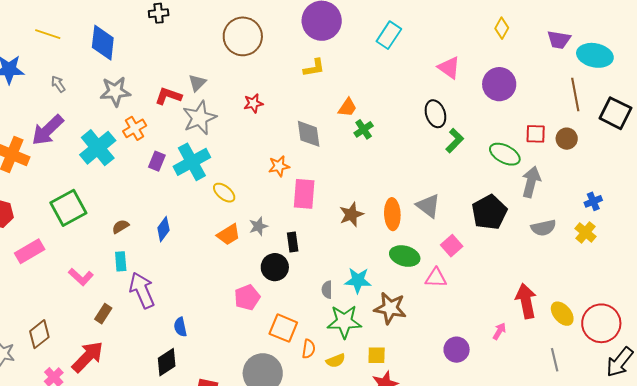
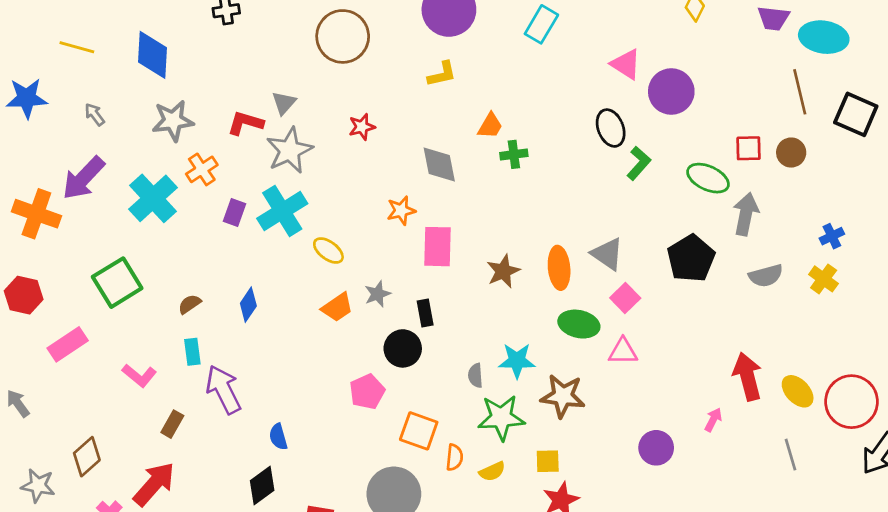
purple circle: (499, 84) -> (671, 92), moved
green cross: (364, 129) -> (514, 154), turned 30
pink square: (452, 246) -> (625, 298), moved

